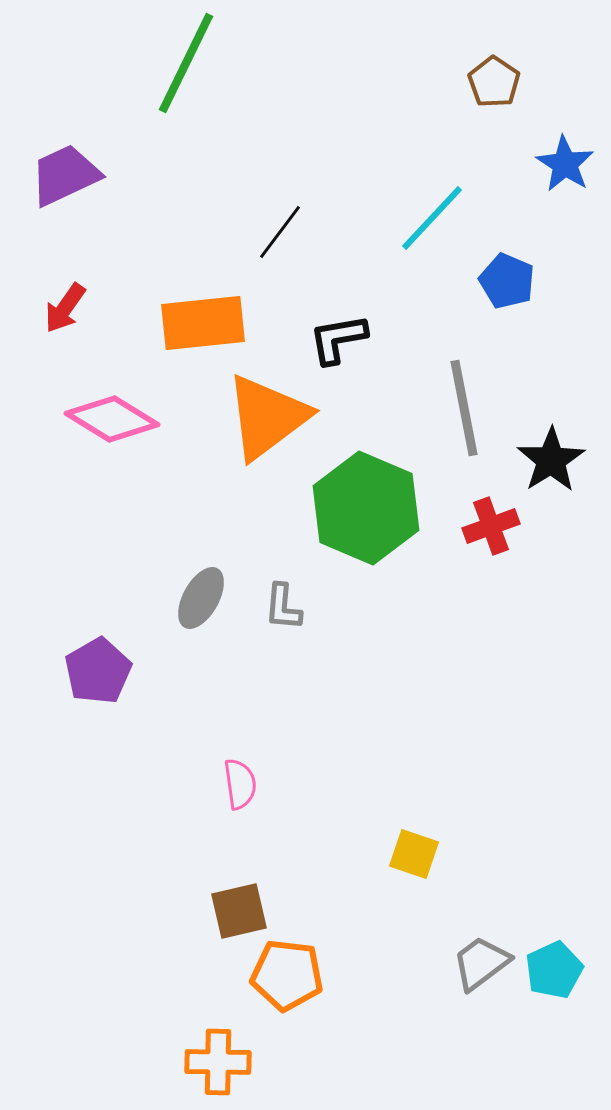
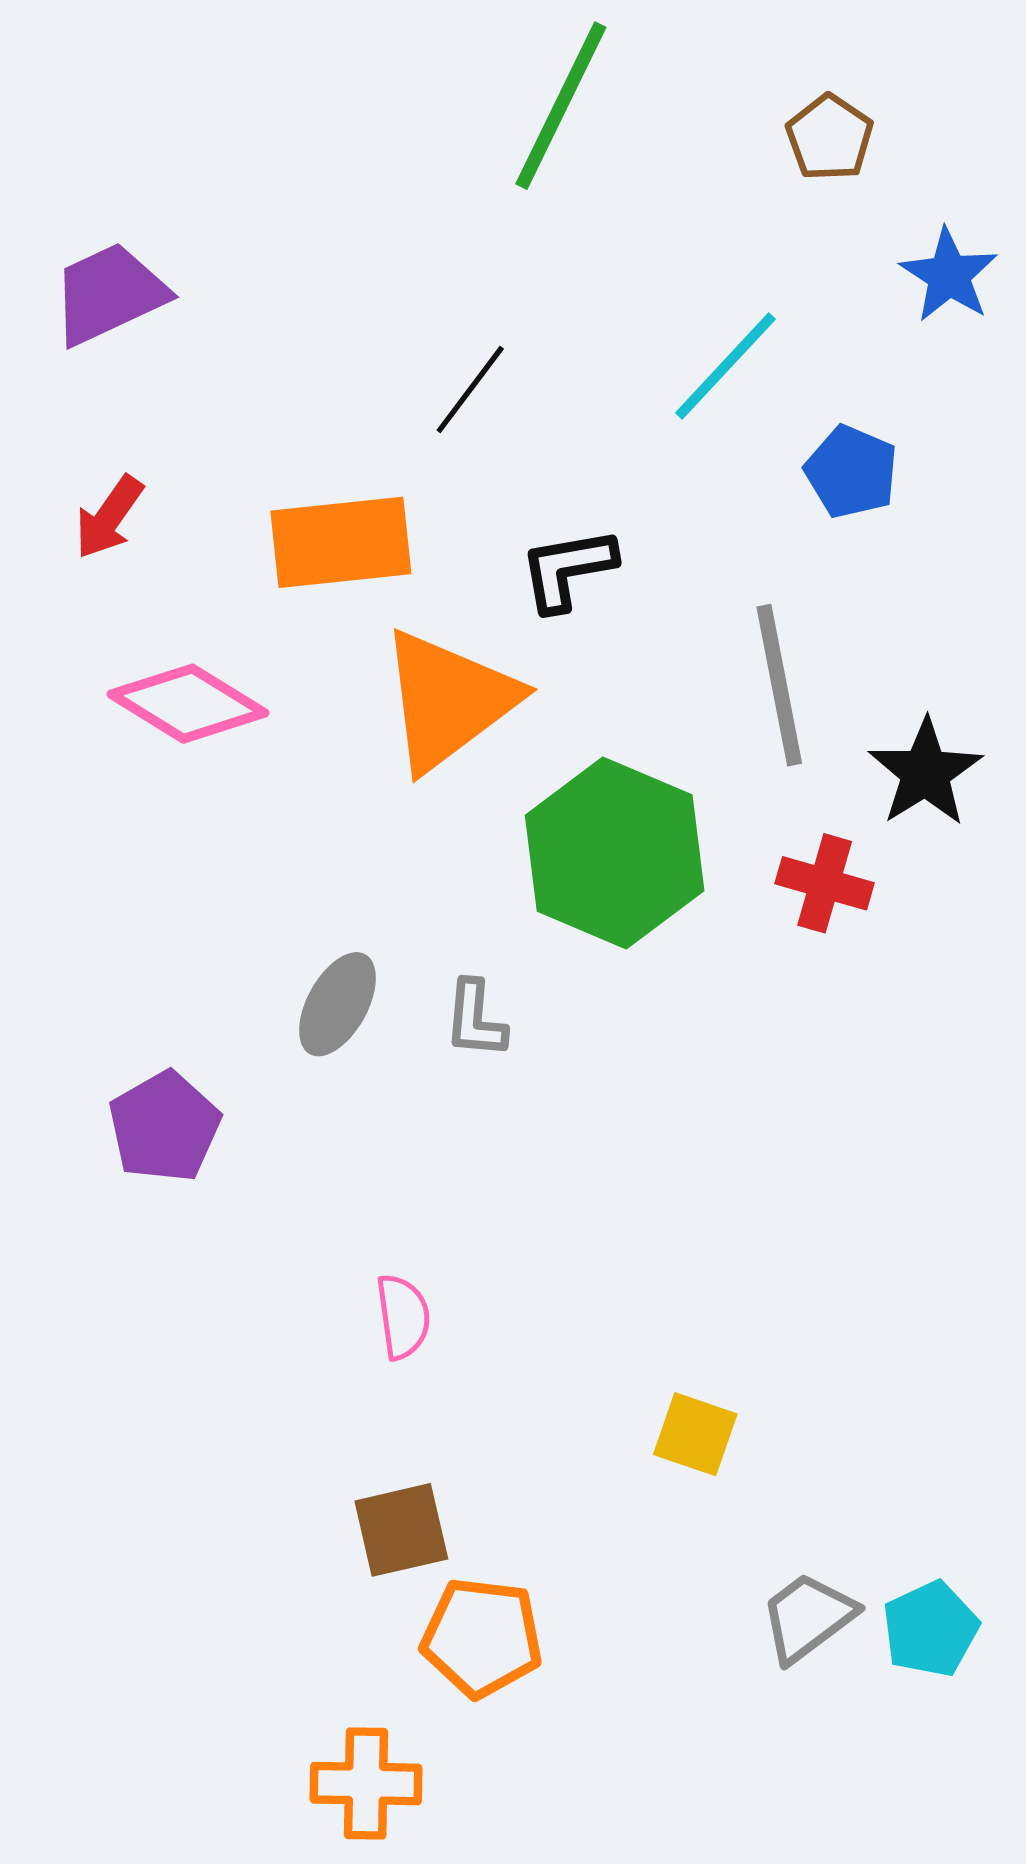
green line: (186, 63) -> (561, 106), moved
red cross: (491, 526) -> (825, 883), turned 36

